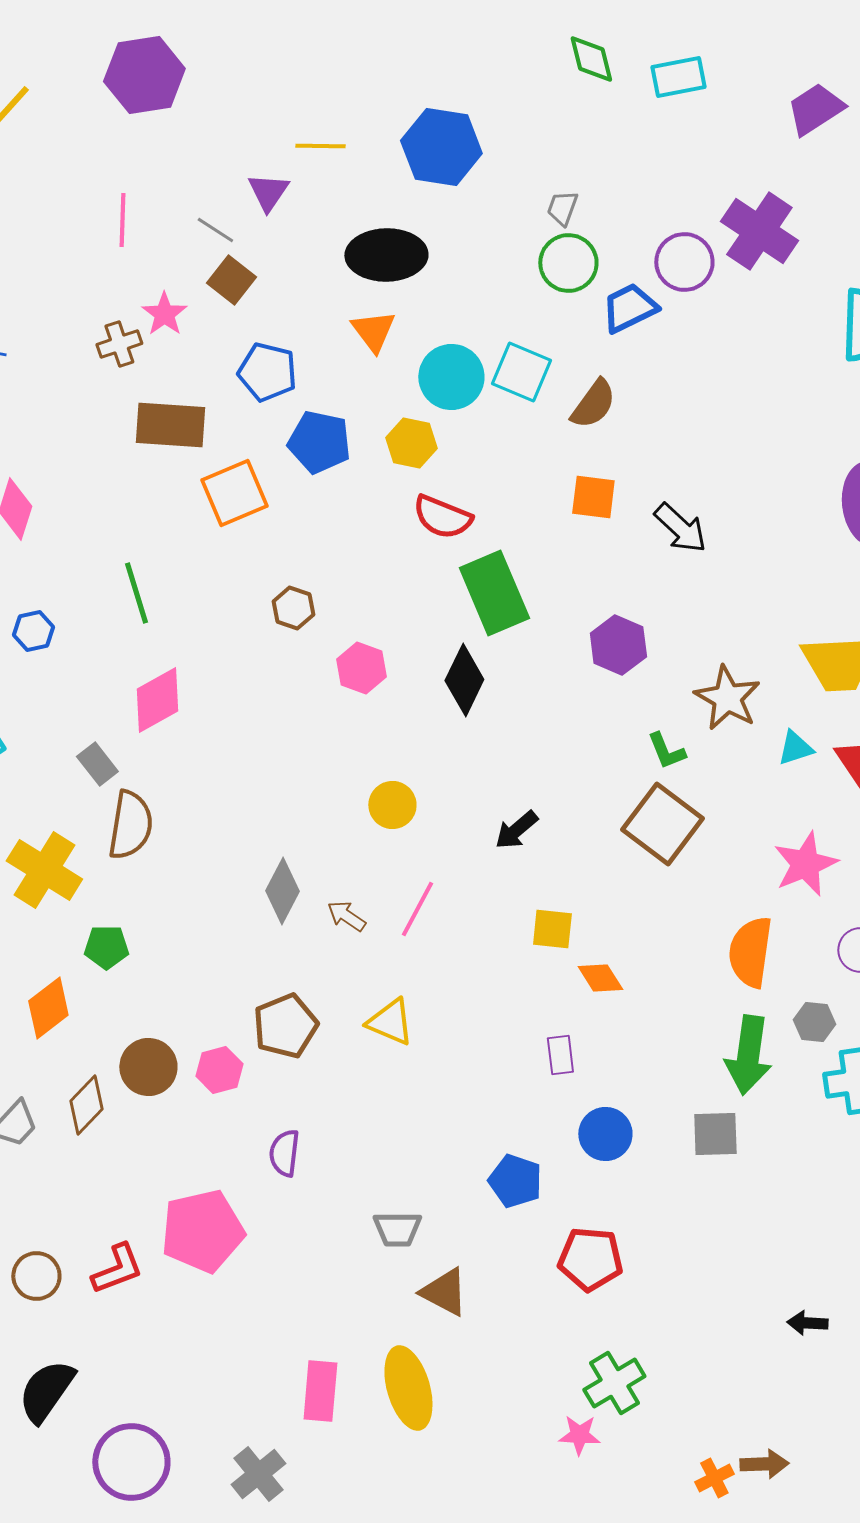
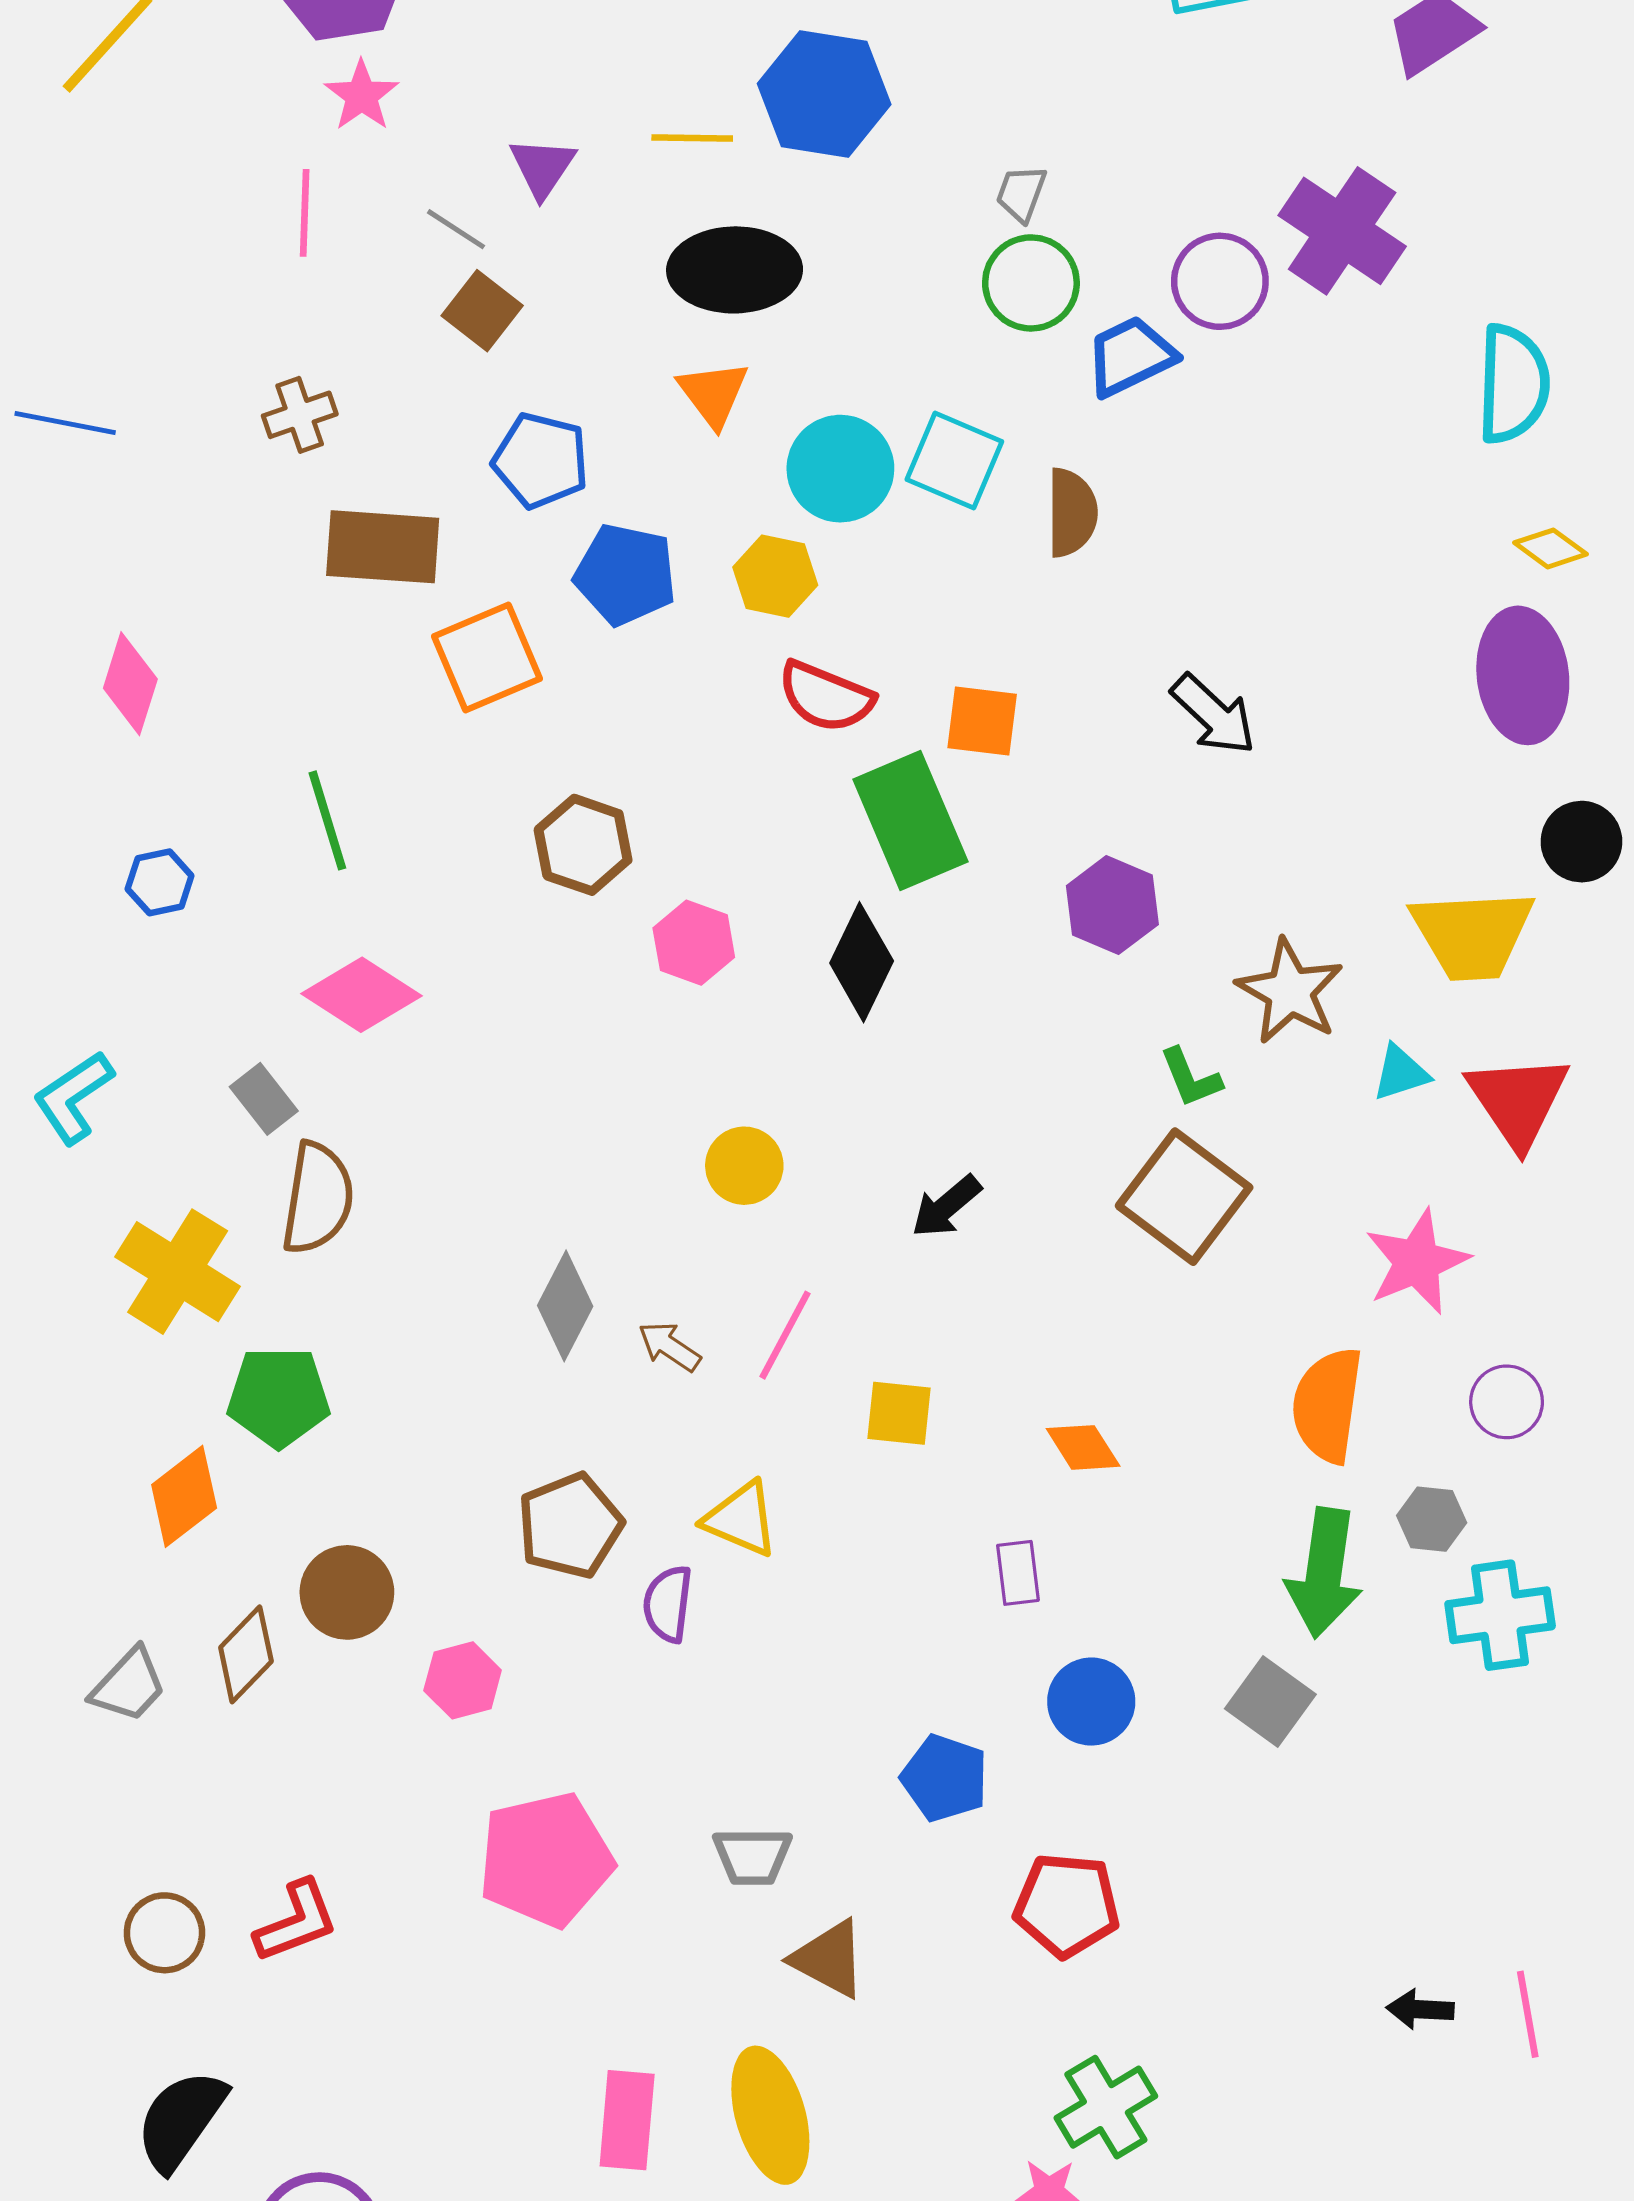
yellow line: (320, 146) -> (692, 138), moved
pink star: (164, 314) -> (362, 96), moved
brown semicircle: (593, 404) -> (1072, 513), turned -36
orange square: (593, 497) -> (982, 721), moved
brown hexagon: (293, 608) -> (583, 845), size x1.4
pink diamond: (157, 700) -> (362, 995), turned 62
yellow square: (552, 929) -> (899, 1413), moved
green pentagon: (106, 947) -> (279, 1397), size x1.4
pink hexagon: (219, 1070) -> (463, 1680), moved
gray square: (715, 1134) -> (1270, 1702), turned 38
purple semicircle: (284, 1153) -> (668, 1604), moved
pink pentagon: (202, 1231) -> (546, 1860), moved

